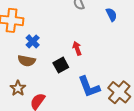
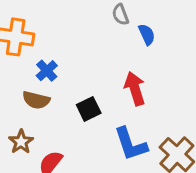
blue semicircle: (111, 15) -> (147, 34), moved
red arrow: (77, 48) -> (135, 89), moved, size x1.5

